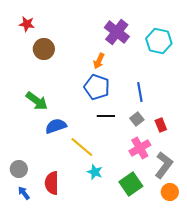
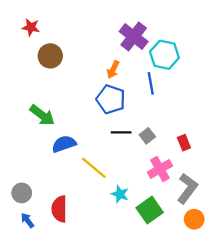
cyan hexagon: (159, 41) -> (164, 55), moved
blue line: (140, 92) -> (151, 83), moved
gray square: (137, 119) -> (147, 136), moved
cyan star: (95, 172) -> (120, 194), moved

